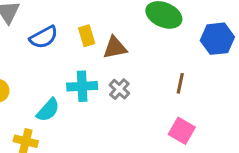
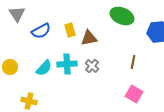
cyan semicircle: (48, 110) -> (44, 68), moved

